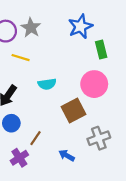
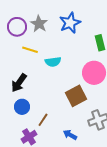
blue star: (80, 26) -> (70, 23), moved
cyan semicircle: (47, 84) -> (53, 62), moved

